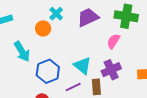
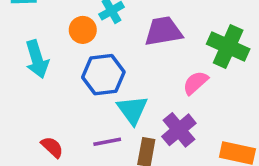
purple cross: (111, 70) -> (179, 130), turned -30
blue hexagon: (48, 71) -> (103, 75), moved

